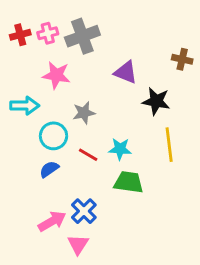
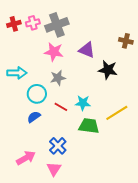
pink star: (56, 75) -> (54, 52), moved
yellow line: (169, 145) -> (117, 113), moved, turned 65
pink arrow: (52, 221) -> (26, 158), moved

